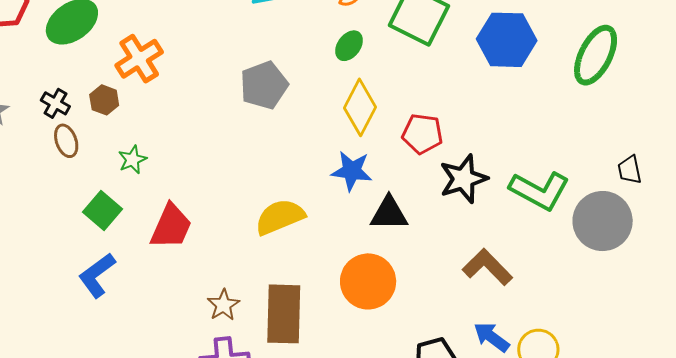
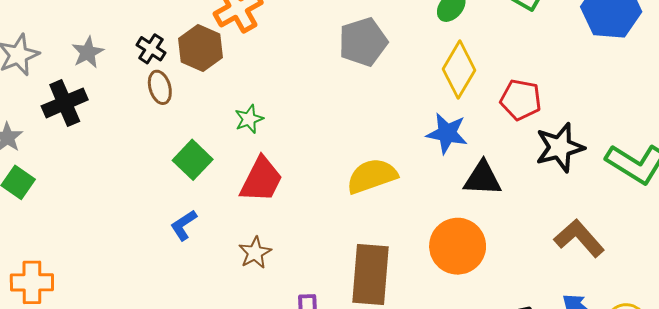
brown hexagon: (104, 100) -> (200, 48), size x1.5
green star: (132, 160) -> (249, 119), moved
blue L-shape: (97, 275) -> (184, 225), size x0.7
brown star: (223, 305) -> (255, 253), moved

